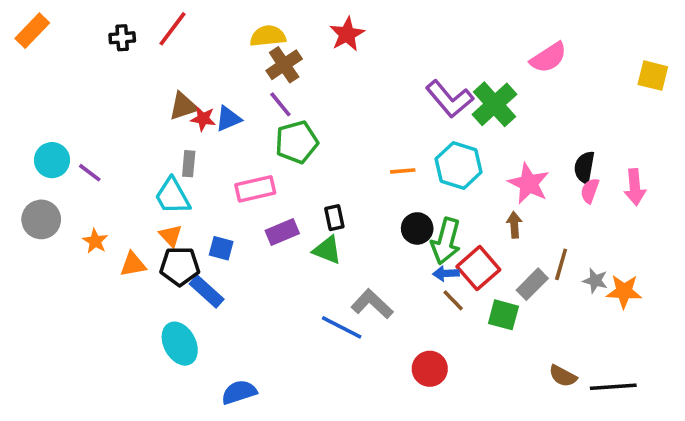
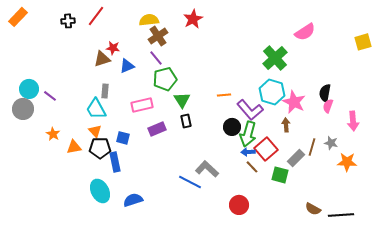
yellow square: (653, 76) -> (363, 42), turned -30
purple L-shape: (450, 99) -> (250, 110), moved
red star: (203, 119) -> (113, 48), moved
cyan hexagon: (459, 165) -> (272, 92), moved
pink arrow: (635, 187) -> (353, 121), moved
gray circle: (41, 219) -> (23, 109), moved
green triangle: (327, 250) -> (182, 100), moved, turned 36
gray star: (595, 281) -> (331, 143), moved
blue rectangle: (207, 291) -> (115, 162), turned 36
blue semicircle: (239, 392) -> (133, 200), moved

